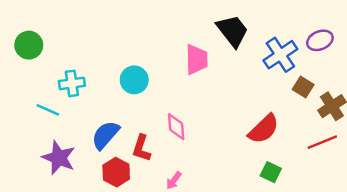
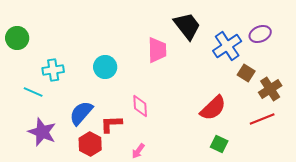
red L-shape: (141, 148) -> (111, 124), turned 70

